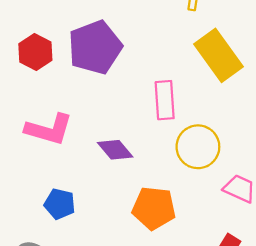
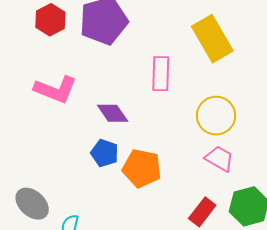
yellow circle: (198, 147) -> (216, 116), moved
blue pentagon: (60, 204) -> (105, 153), moved

